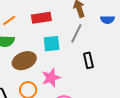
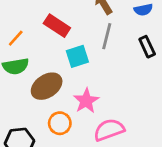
red rectangle: (41, 18) -> (57, 26), turned 54
black rectangle: (88, 60) -> (147, 47), moved

